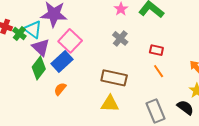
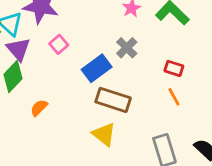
pink square: (70, 41) -> (59, 44), size x0.6
blue rectangle: (62, 61) -> (97, 68), moved
yellow triangle: (110, 104) -> (104, 134), turned 30

